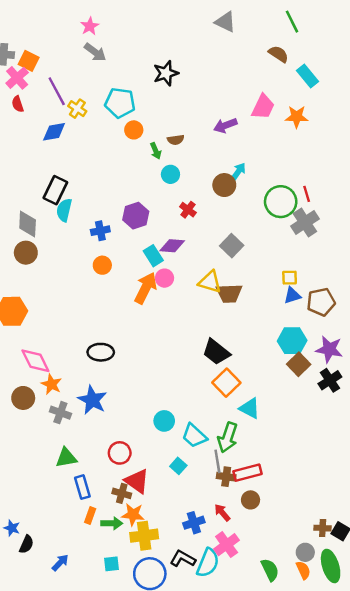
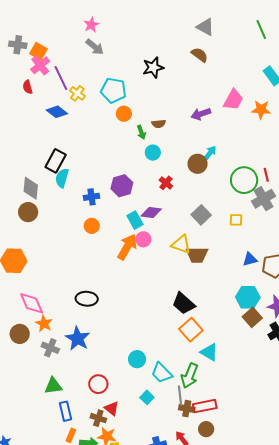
brown semicircle: (278, 54) -> (200, 55), moved
pink cross: (17, 78) -> (40, 65), moved
blue diamond: (54, 132) -> (57, 112), turned 45
yellow square: (290, 278) -> (236, 220), moved
red triangle: (137, 481) -> (112, 408), size x0.7

